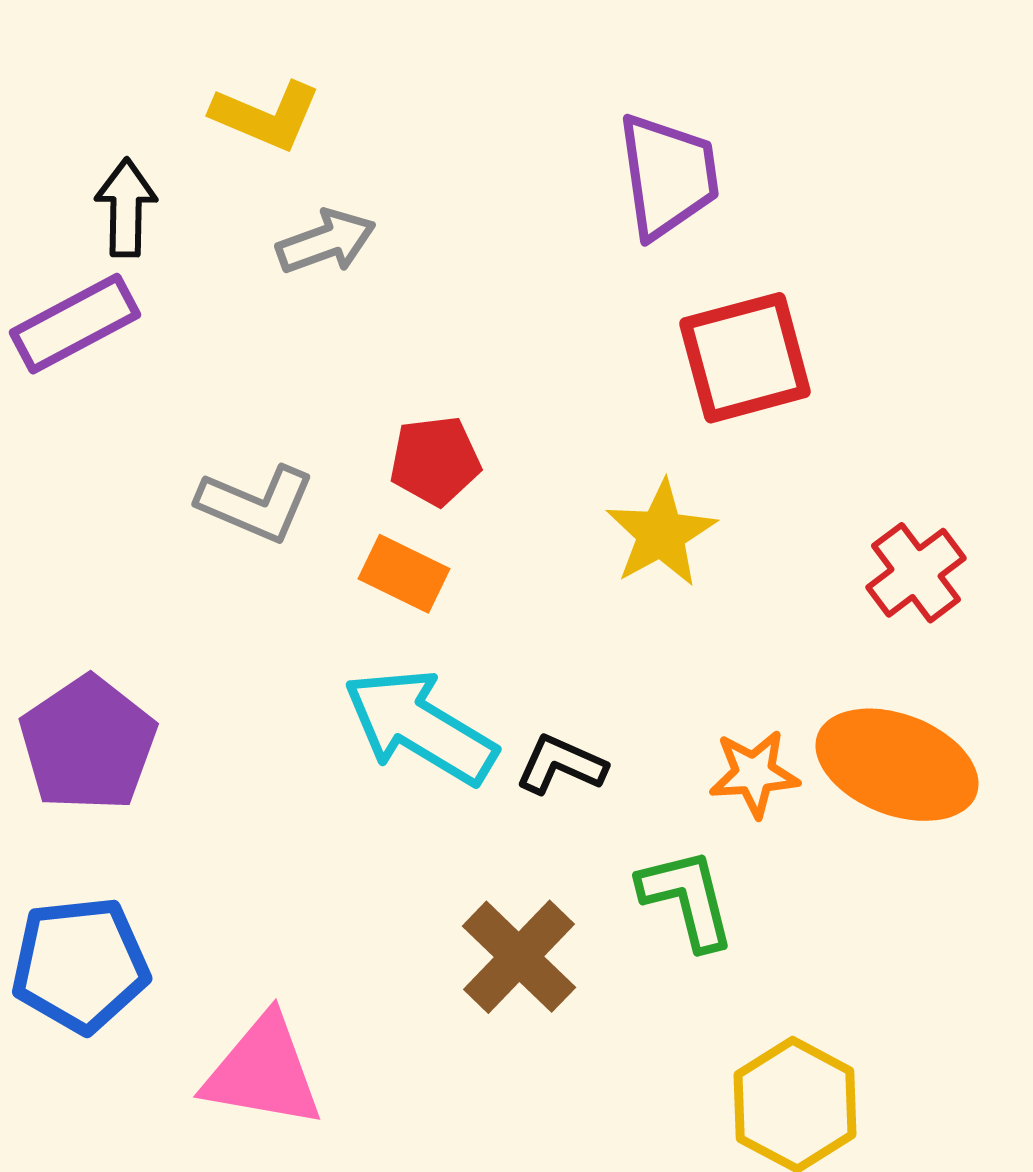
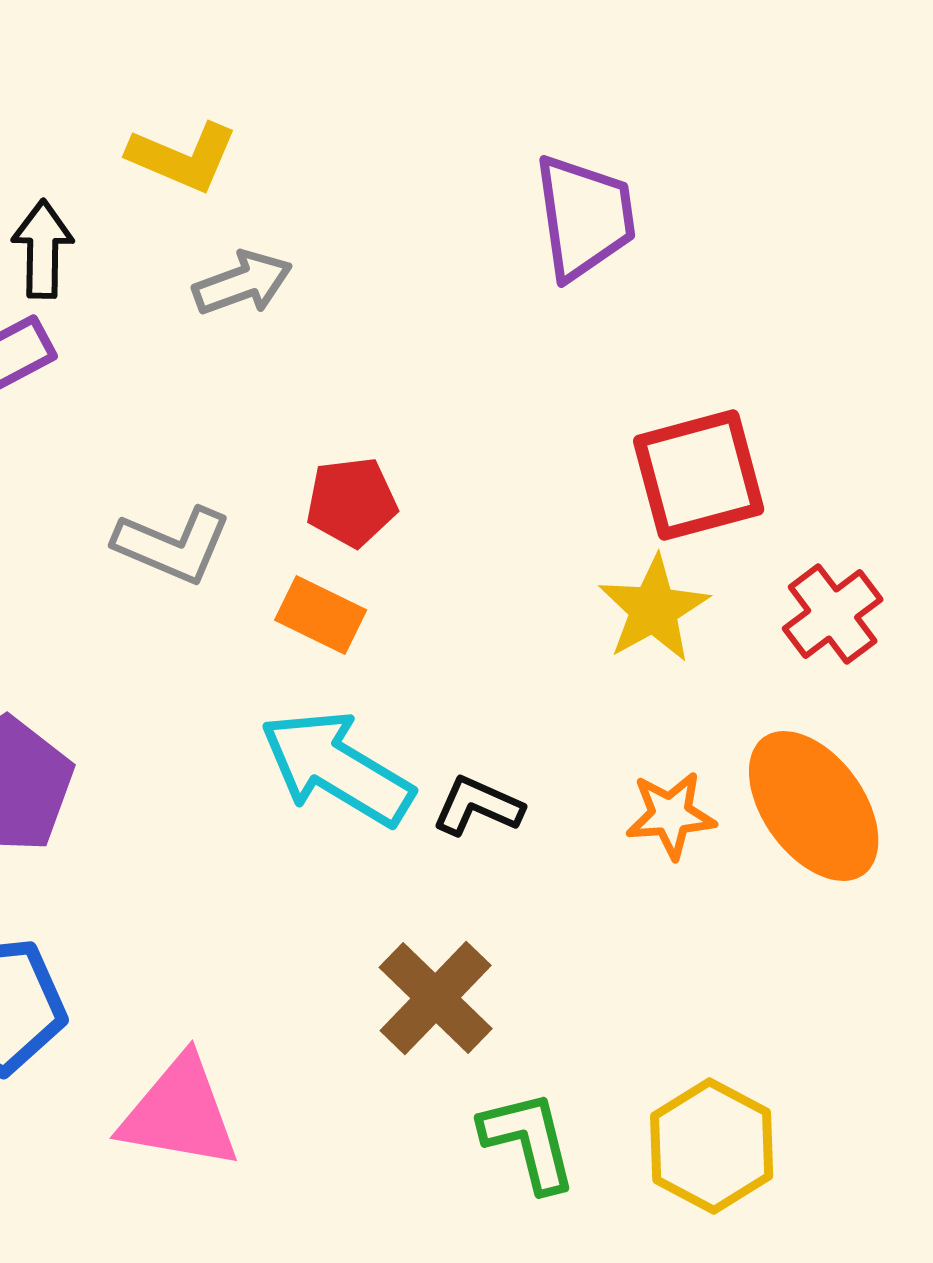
red square: (745, 358) -> (699, 475), moved
yellow star: (661, 534) -> (654, 609), moved
orange ellipse: (897, 765) -> (814, 806), turned 33
green L-shape: (687, 899) -> (529, 1141), moved

